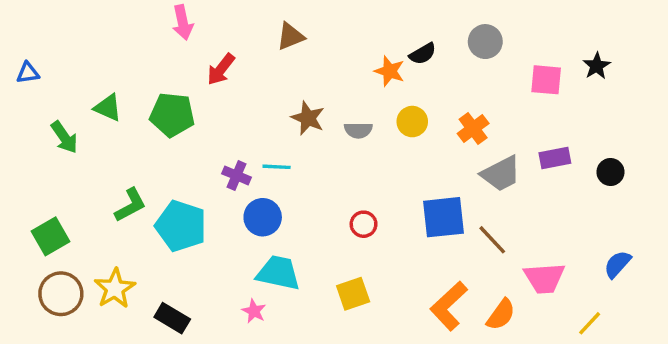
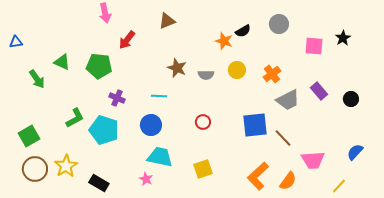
purple rectangle: (555, 158) -> (319, 91), turned 60
purple cross: (237, 175) -> (117, 98), moved
red circle: (364, 224) -> (203, 122), moved

